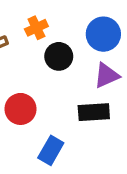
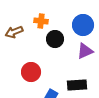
orange cross: (36, 28) -> (41, 21), turned 32
black rectangle: (94, 112) -> (77, 85), moved

